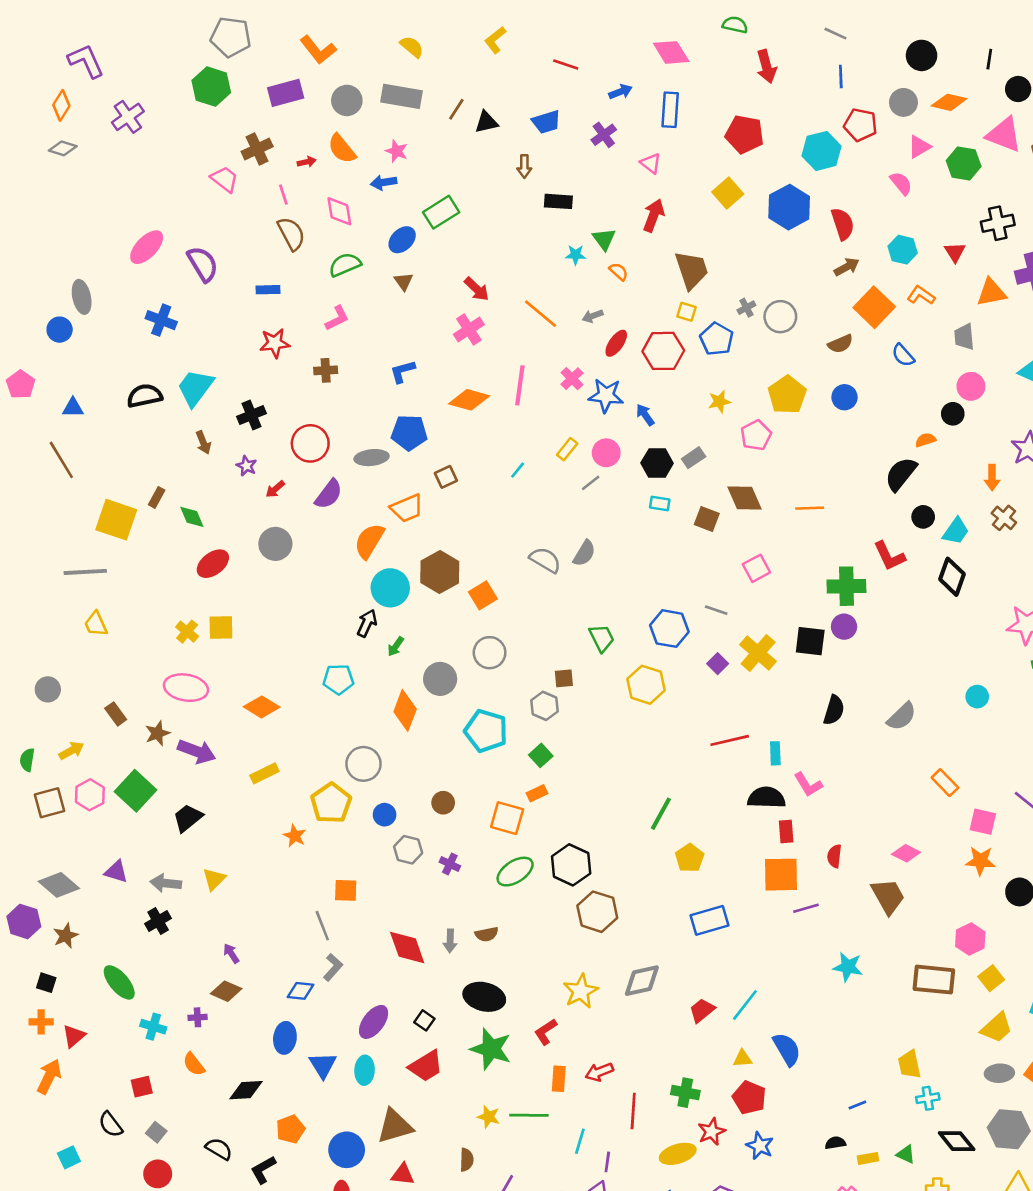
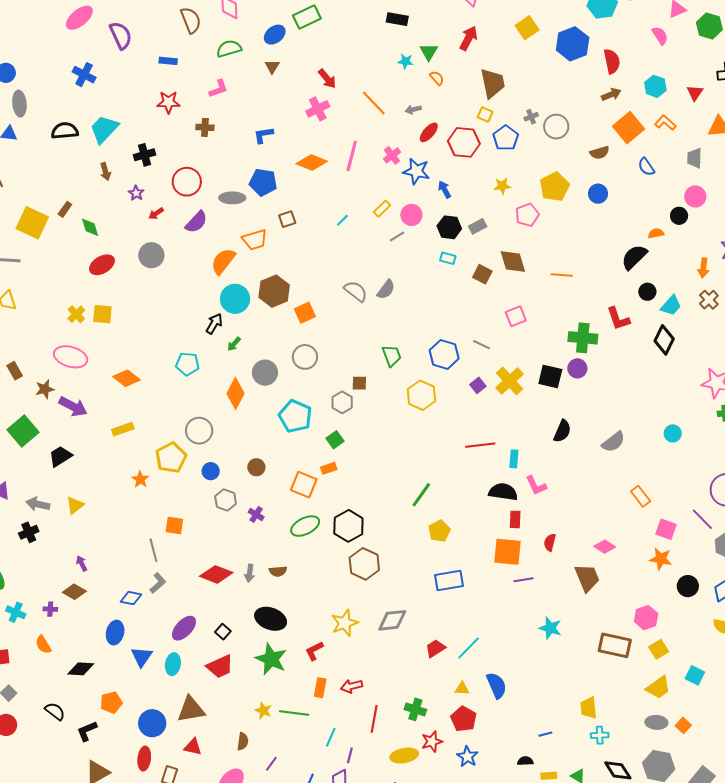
gray ellipse: (82, 297) -> (19, 104), moved
red diamond: (407, 948) -> (216, 574), turned -56

